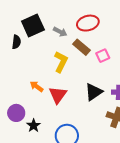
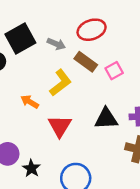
yellow L-shape: (61, 62) -> (60, 83), turned 30
orange arrow: (37, 86) -> (30, 102), moved
black triangle: (94, 92) -> (106, 119), turned 36

